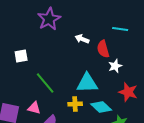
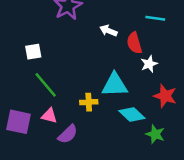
green line: (45, 83) -> (46, 85), moved
yellow cross: (75, 104) -> (89, 102), moved

